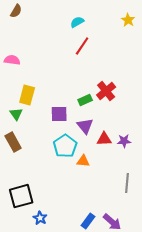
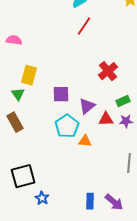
green rectangle: (85, 100) -> (123, 101), moved
purple triangle: (85, 126) -> (87, 106), turned 30
blue rectangle: (88, 221) -> (90, 201), turned -35

